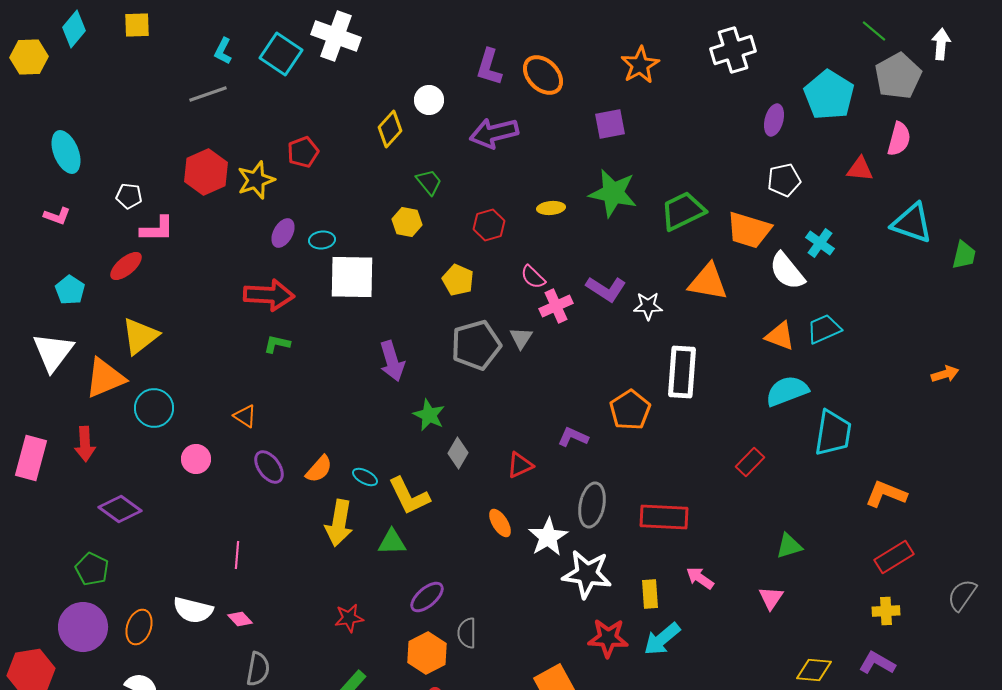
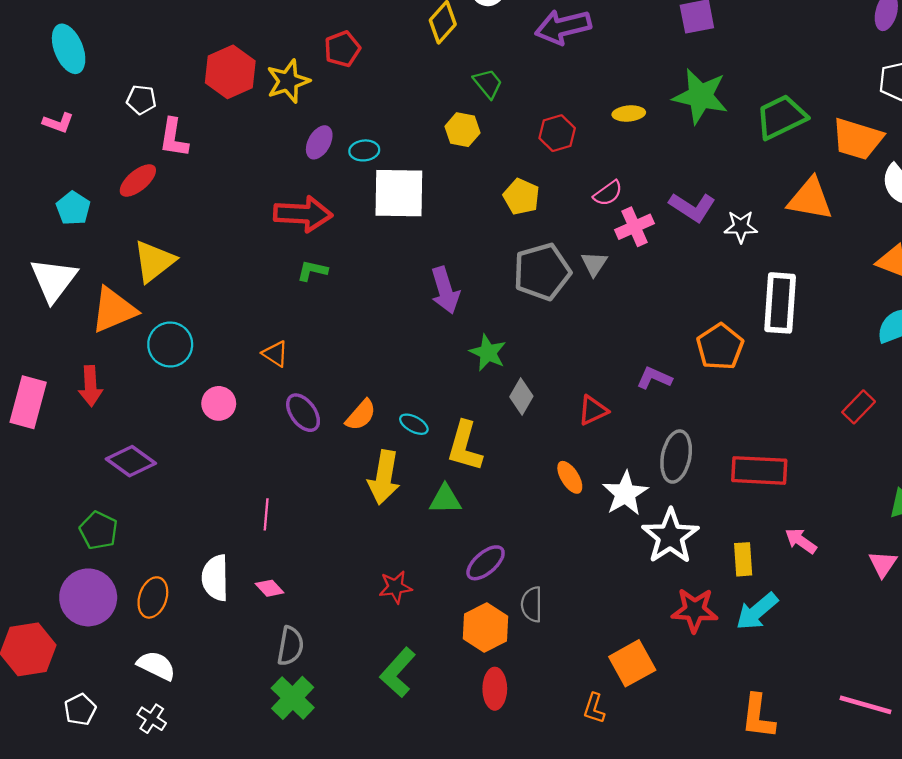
pink L-shape: (157, 229) -> (174, 138), turned 99
pink semicircle: (533, 277) -> (608, 193), turned -80
yellow L-shape: (409, 496) -> (465, 446), turned 42
white star: (587, 574) -> (670, 536), turned 30
white semicircle: (193, 610) -> (215, 578), turned 75

